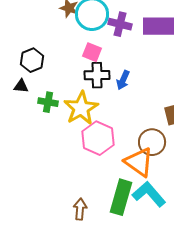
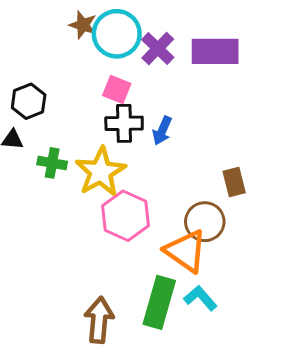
purple cross: (120, 24) -> (158, 48), turned 30
cyan L-shape: (149, 194) -> (200, 298), size x0.7
brown arrow: (80, 209) -> (99, 320), size x1.4

